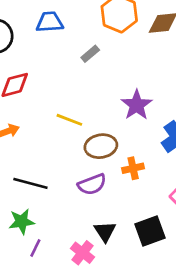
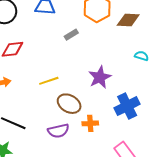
yellow line: (69, 120) -> (49, 81), turned -48
brown ellipse: (101, 146) -> (69, 104), turned 30

